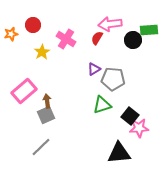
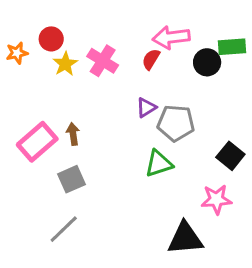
yellow star: (42, 52) -> (65, 64), moved
brown arrow: (47, 101) -> (73, 134), moved
black square: (130, 116) -> (230, 156), moved

